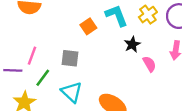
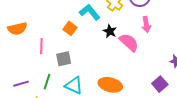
pink line: (32, 56) -> (41, 46), moved
pink semicircle: (149, 64) -> (129, 42), size x1.5

